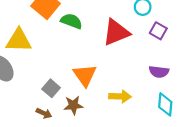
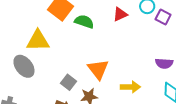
purple square: (158, 31) -> (163, 17), moved
red triangle: (116, 32) -> (120, 14), moved, size x0.6

